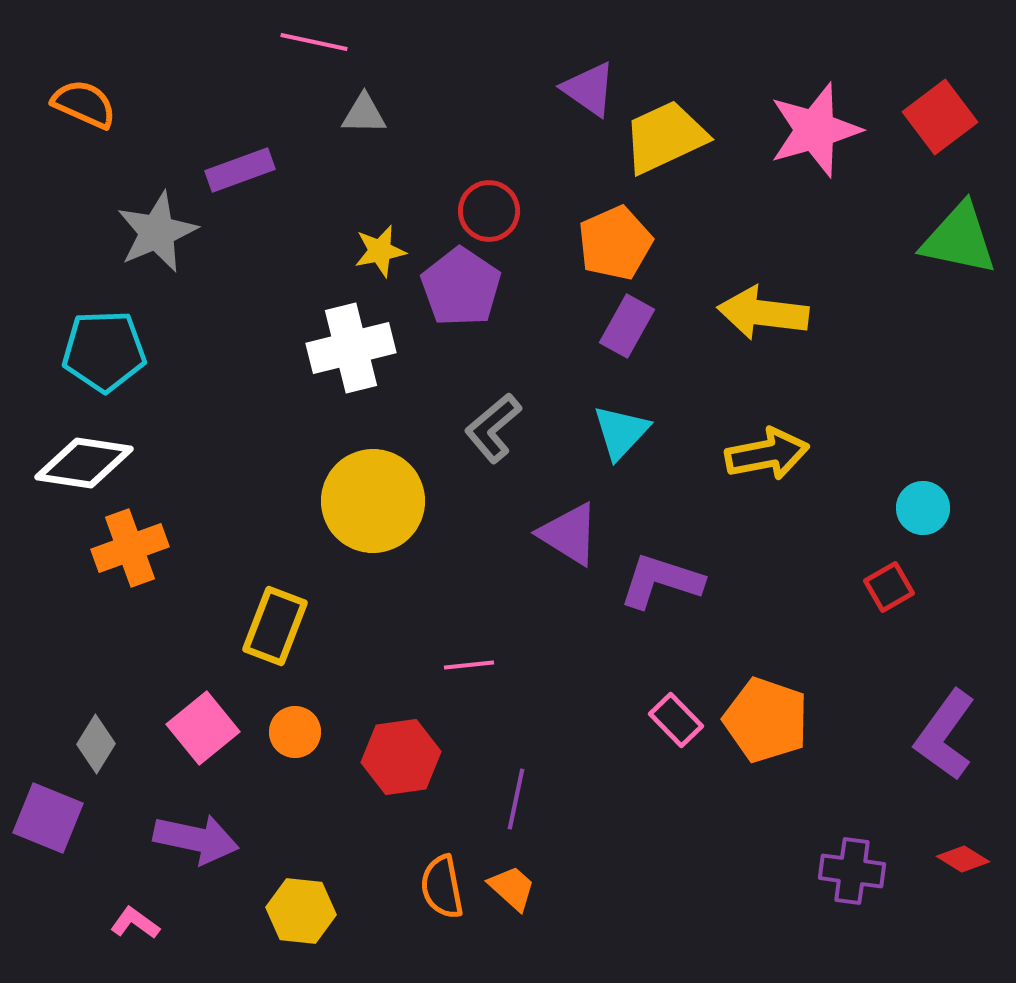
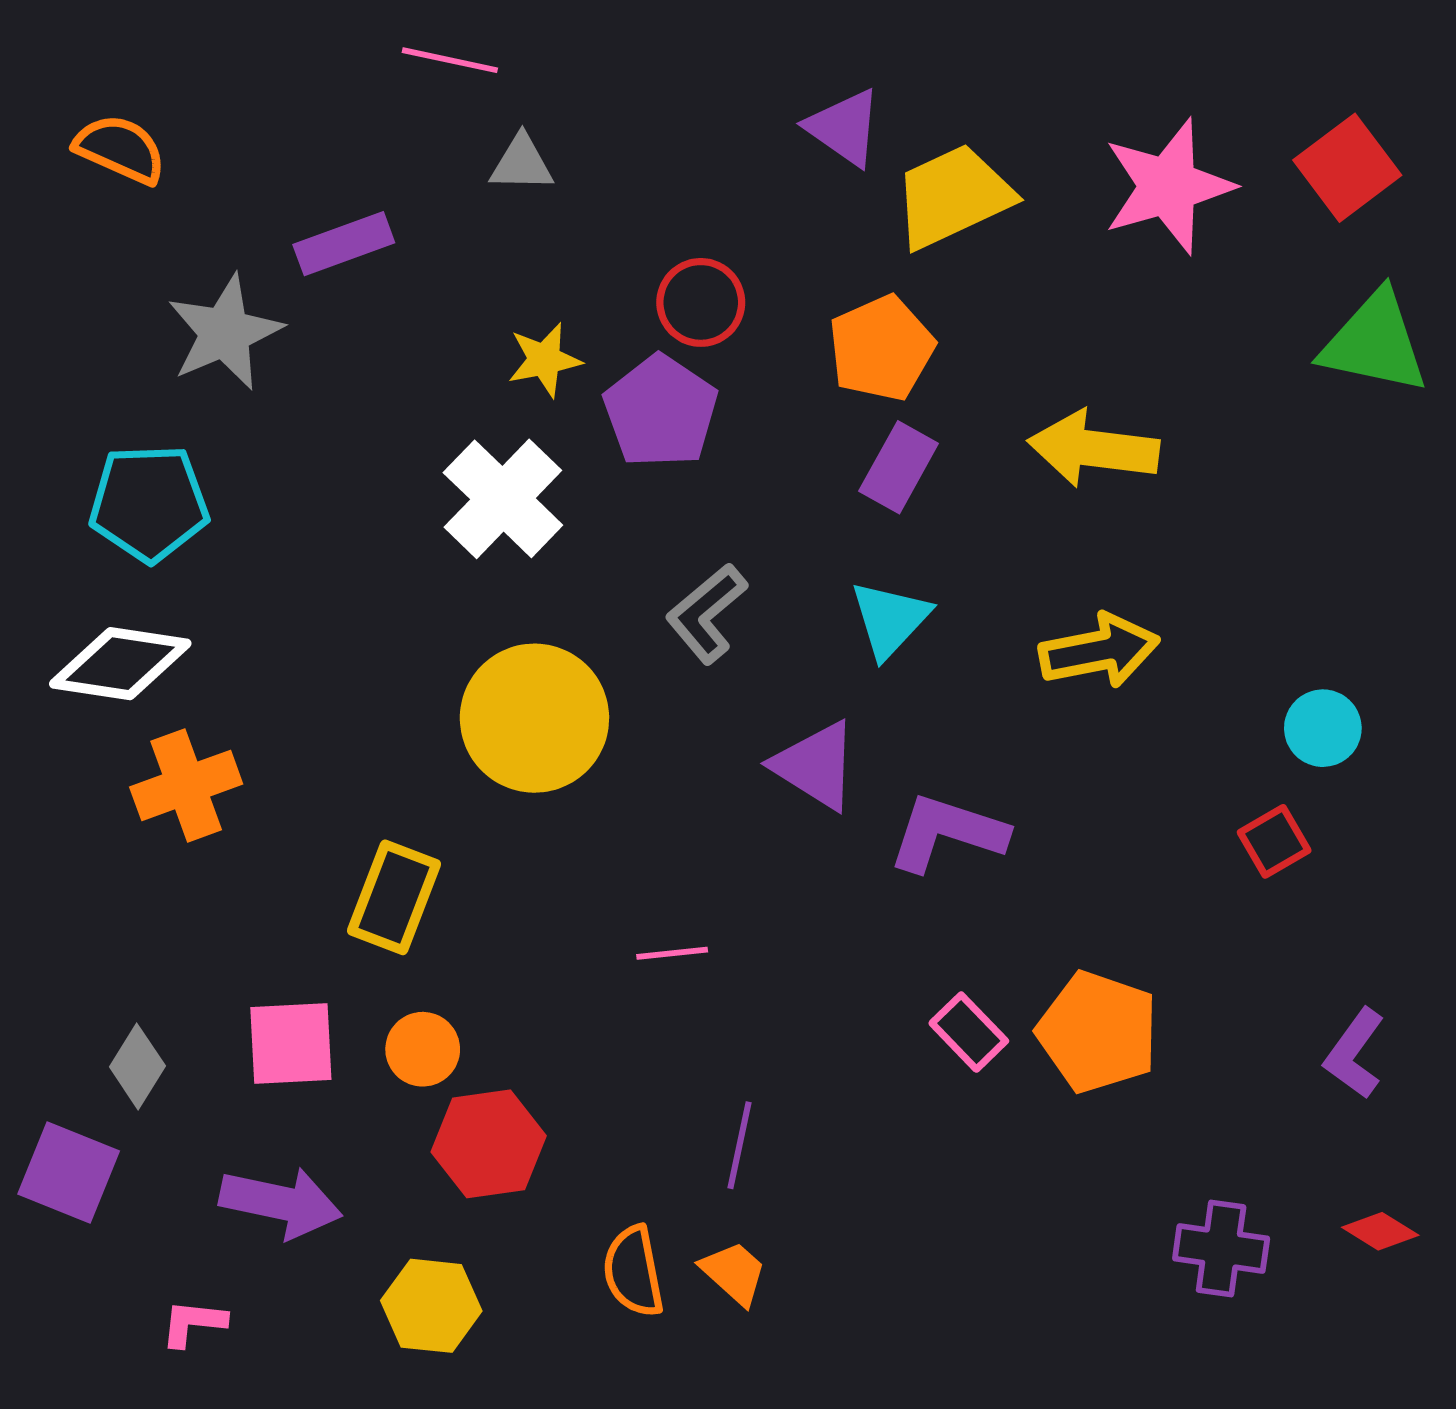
white cross: (351, 348) -> (503, 499), turned -32
pink square: (203, 728) -> (291, 1043), turned 36
purple L-shape: (945, 735) -> (1354, 1054), size x0.7
red hexagon: (401, 757) -> (489, 1144), moved
pink L-shape: (135, 923) -> (193, 1323), turned -30

